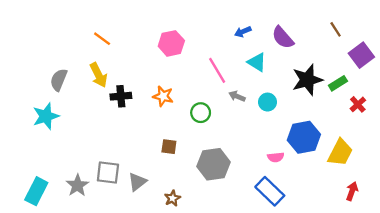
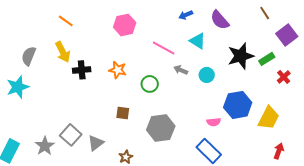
pink line: (217, 70) -> (164, 48), turned -30
gray square: (108, 172) -> (71, 135), turned 35

